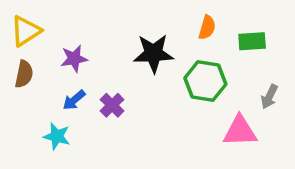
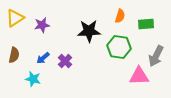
purple star: (74, 59) -> (42, 25), moved
brown semicircle: (24, 74) -> (14, 55), moved
gray arrow: (269, 97) -> (156, 56), size x1.5

